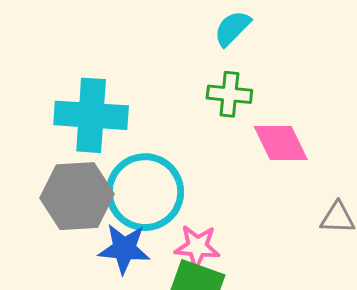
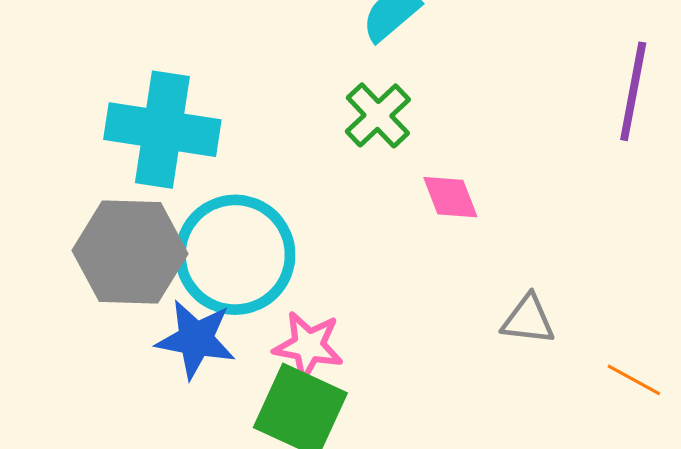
green cross: (229, 94) -> (378, 115), turned 36
pink diamond: (281, 143) -> (450, 197), size x0.7

